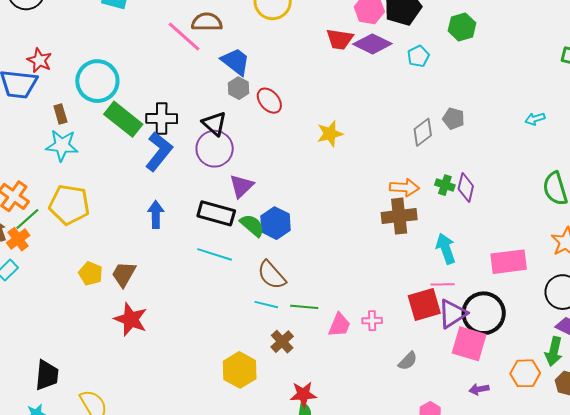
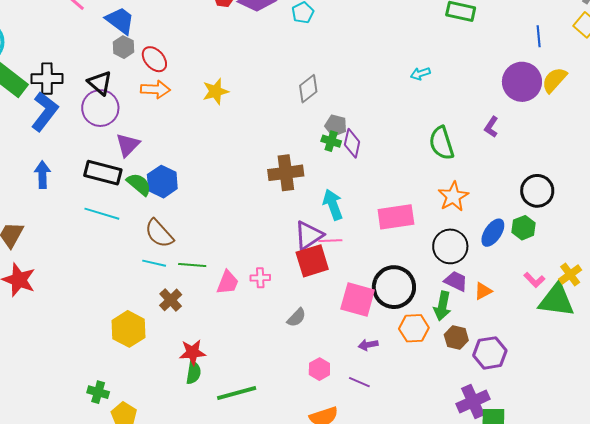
gray pentagon: (453, 119) -> (336, 125), moved
orange arrow: (404, 187) -> (155, 89), moved
black circle: (484, 313) -> (394, 287), moved
purple triangle: (452, 314) -> (309, 235), moved

